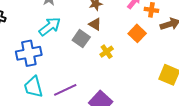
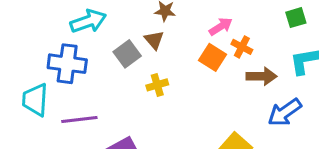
orange square: (137, 33) -> (213, 57), moved, turned -30
blue cross: (29, 53) -> (67, 64), moved

